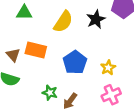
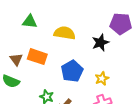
black star: (96, 19) -> (100, 42), moved
yellow semicircle: (63, 22) -> (65, 33), turned -120

